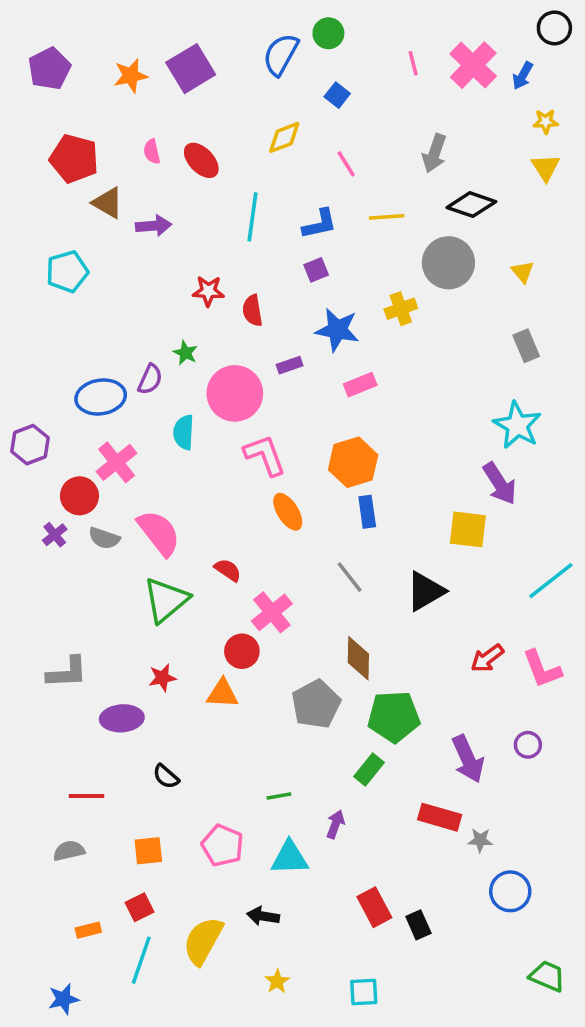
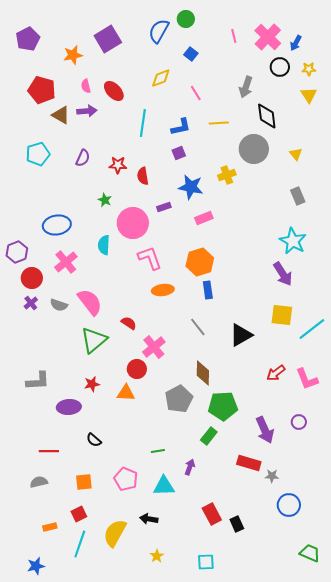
black circle: (554, 28) -> (280, 67), moved
orange star: (131, 76) -> (73, 55), moved
black diamond: (471, 205) -> (267, 116), turned 64
purple arrow: (154, 226) -> (87, 111), moved
purple semicircle: (150, 379) -> (83, 158), moved
red circle: (79, 496) -> (32, 278), moved
orange ellipse: (288, 512) -> (163, 290), turned -65
yellow square: (468, 529) -> (282, 315), moved

